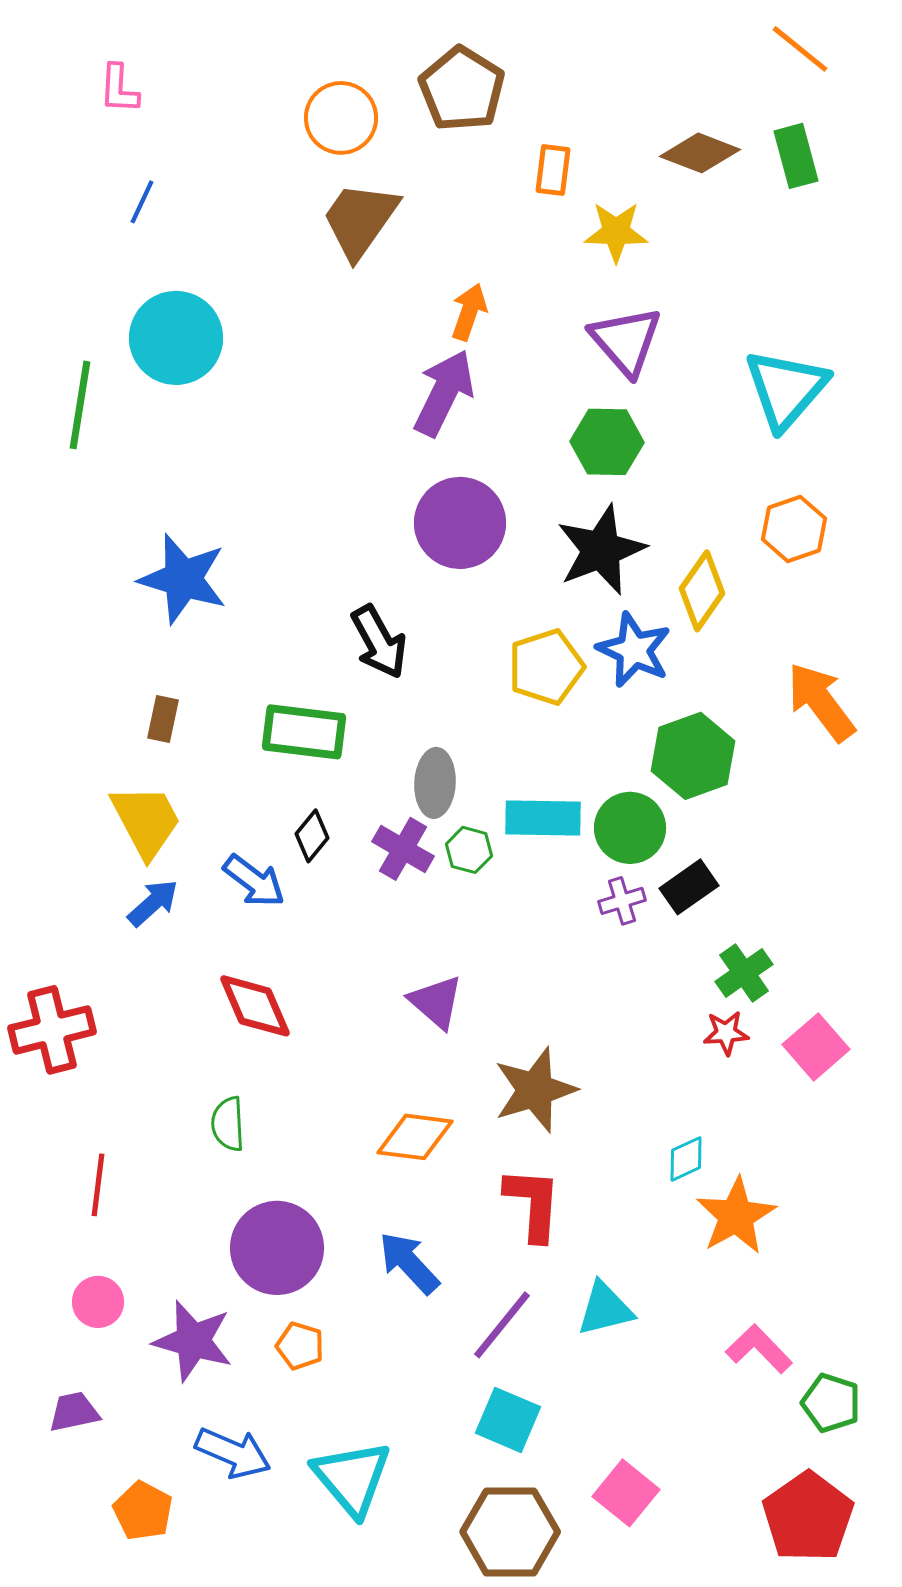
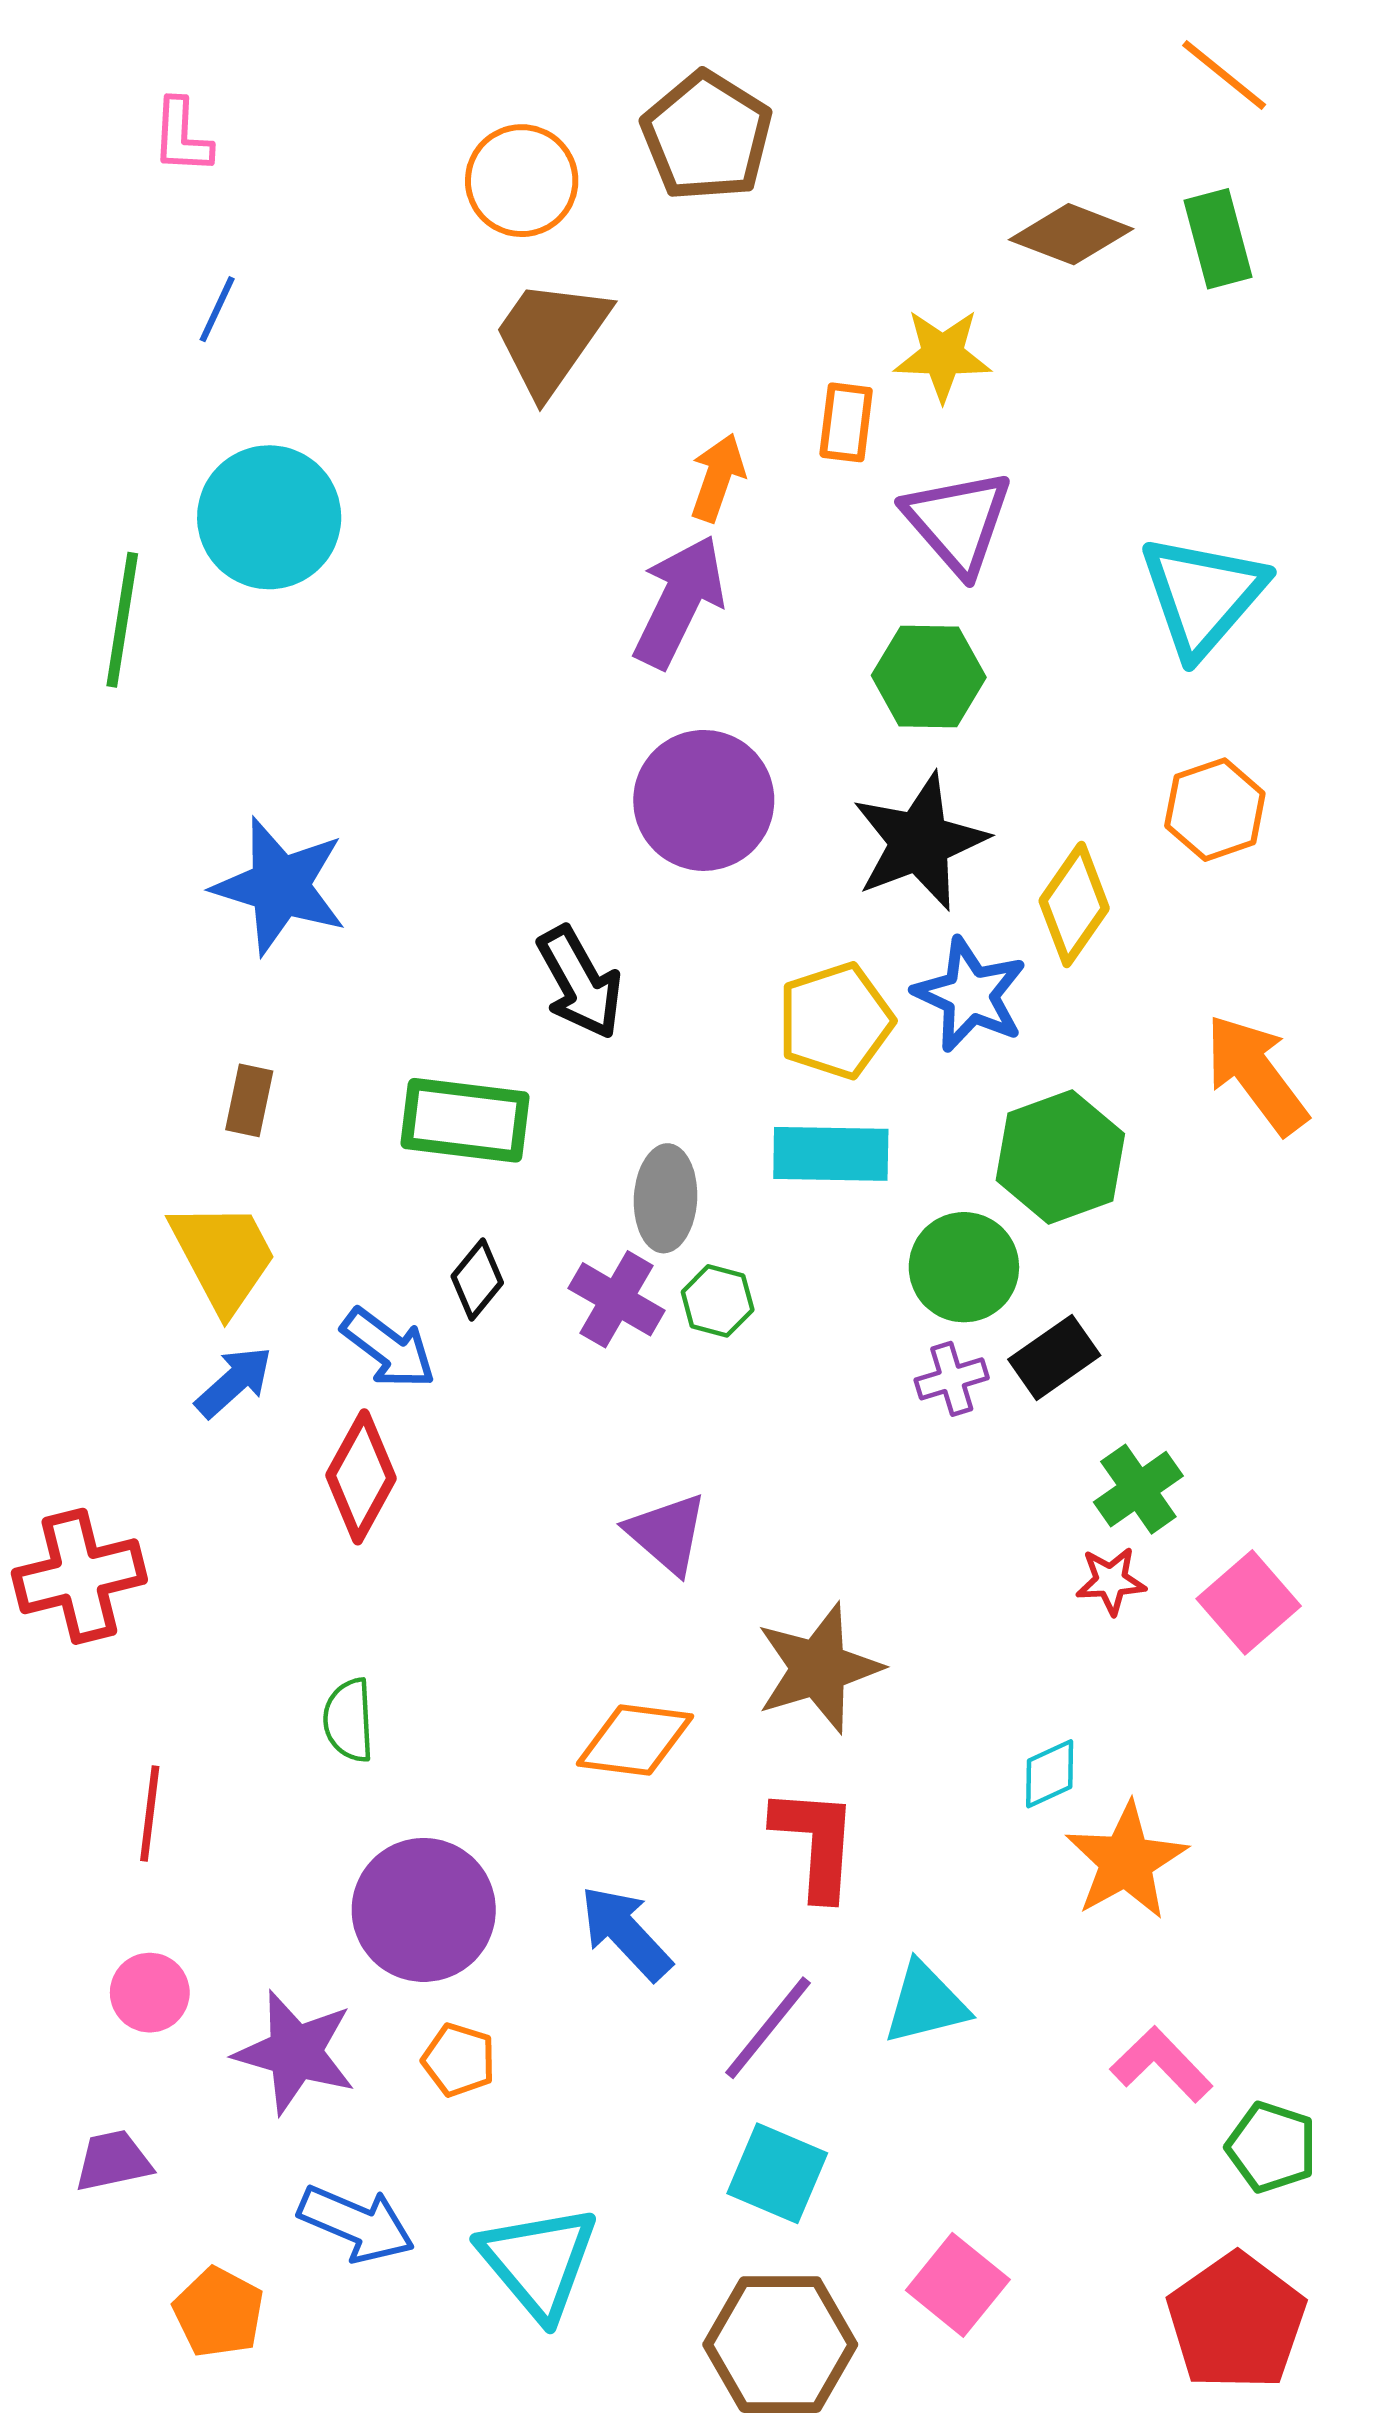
orange rectangle: (553, 170) -> (846, 422), moved
cyan rectangle: (543, 818) -> (831, 1154), moved
red diamond: (255, 1006) -> (361, 1477), moved, turned 52

